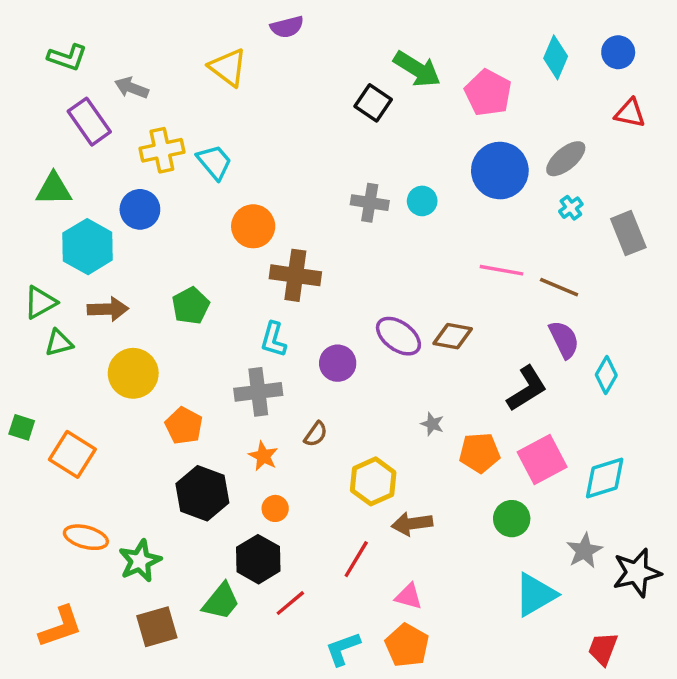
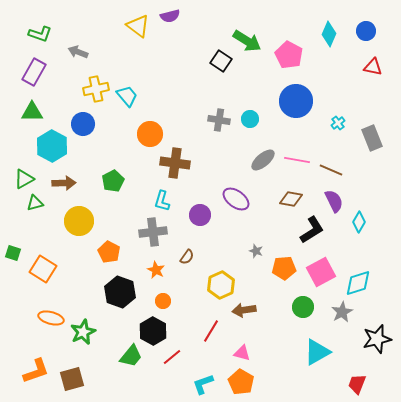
yellow triangle: (228, 67) -> (138, 26), moved
purple rectangle: (89, 122) -> (34, 72), moved, turned 64
gray ellipse: (566, 159) -> (263, 160), moved
brown diamond: (453, 336) -> (291, 199), moved
gray star: (584, 551) -> (342, 312), moved
brown square: (157, 627) -> (72, 379), moved

